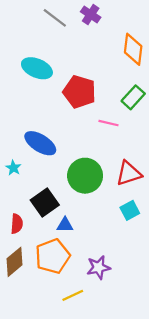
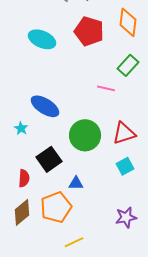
red pentagon: (79, 92) -> (89, 31), moved
blue triangle: (65, 225) -> (76, 183), moved
purple star: (98, 267) -> (126, 217), moved

